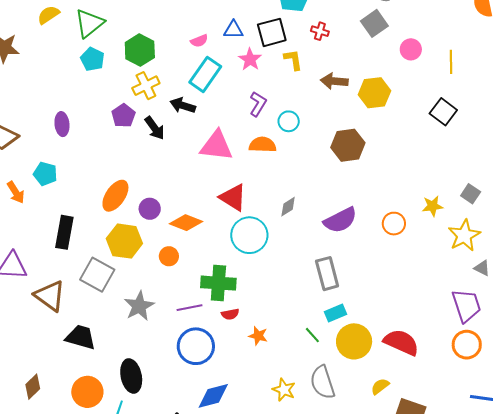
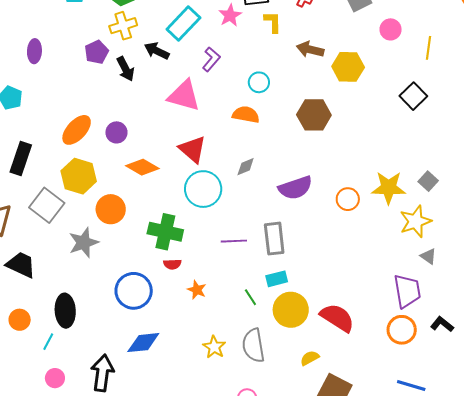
purple L-shape: (258, 104) -> (211, 59), moved
orange semicircle: (263, 145) -> (246, 115), moved
yellow star: (433, 206) -> (389, 188), size x1.6
purple circle: (150, 209) -> (116, 132), moved
orange circle: (169, 256) -> (111, 209), moved, size x1.5
purple line: (189, 308) -> (234, 241), moved
orange circle: (87, 392) -> (20, 320), size x0.7

